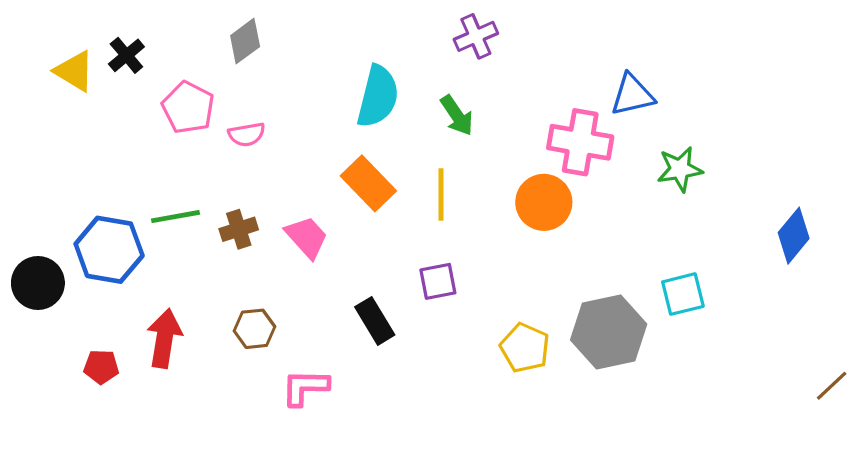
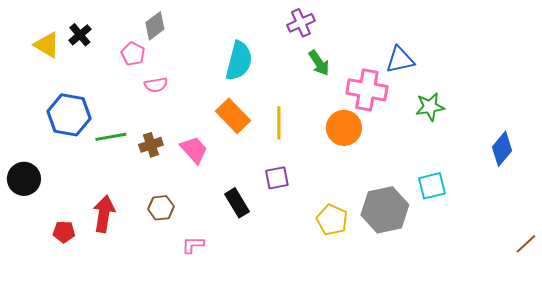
pink pentagon: (188, 108) -> (133, 54), moved, size x0.7
green arrow: (457, 115) -> (319, 63), moved
blue hexagon: (109, 250) -> (69, 115), moved
pink L-shape: (305, 387) -> (193, 245), size x0.7

